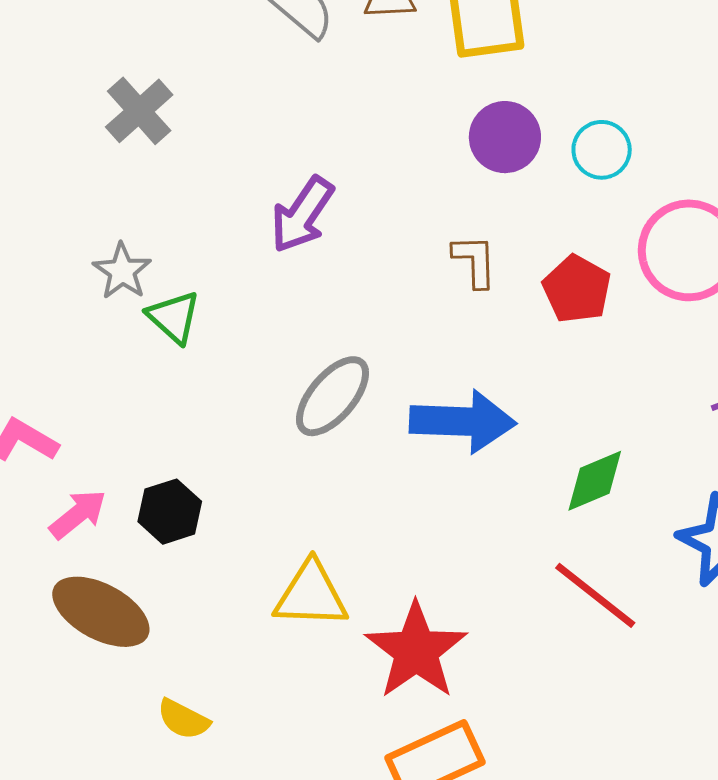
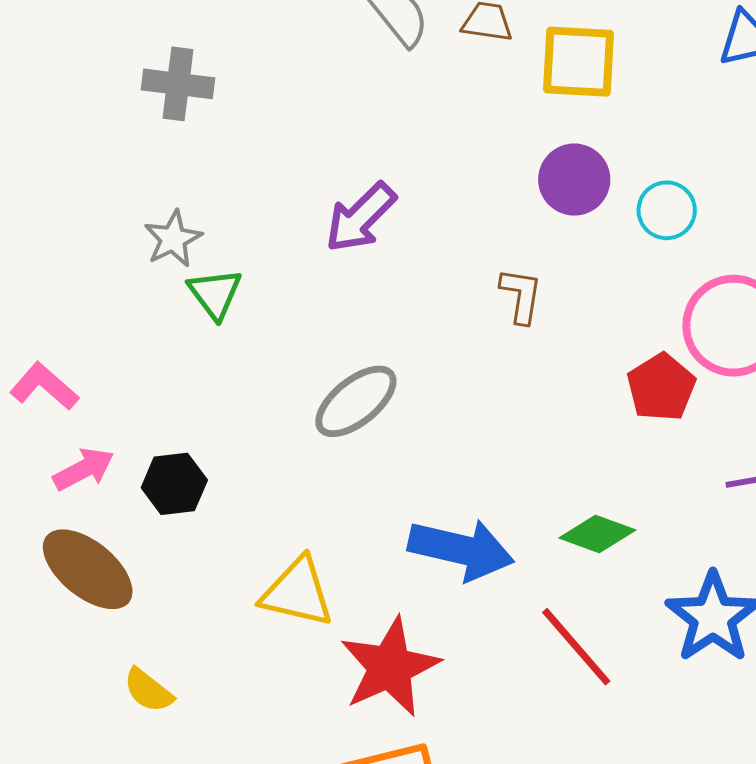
gray cross: (139, 111) -> (178, 84), moved, turned 38
red pentagon: (577, 289) -> (661, 387), moved
blue arrow: (463, 421) -> (461, 549), moved
green diamond: (595, 481) -> (597, 534), turned 32

